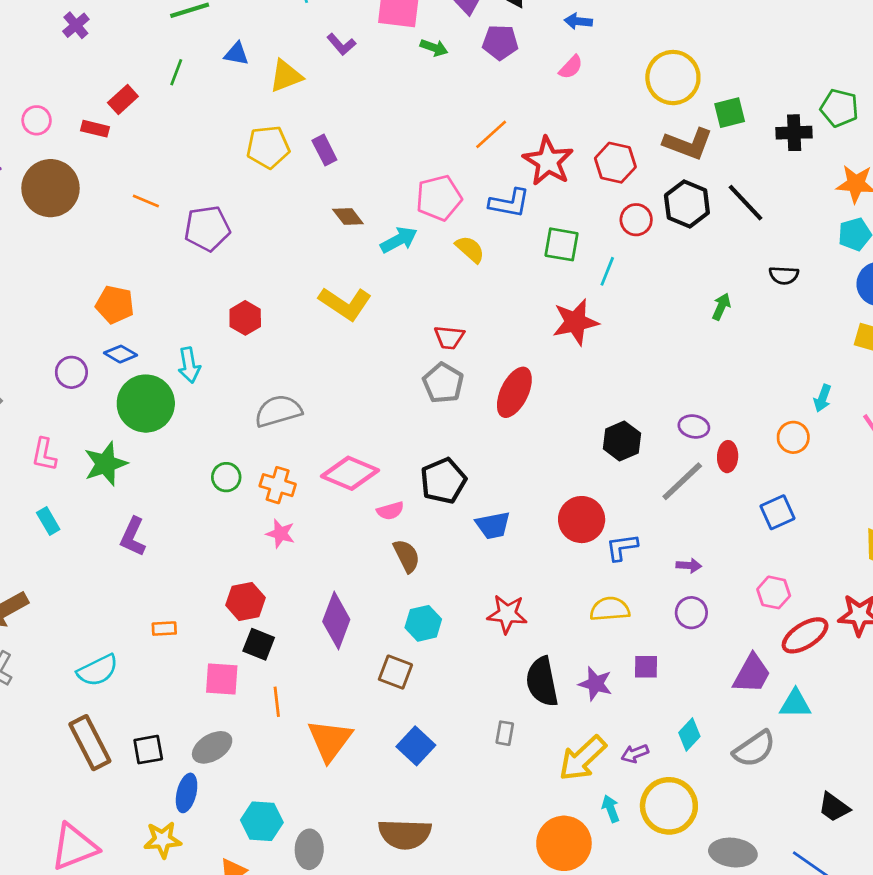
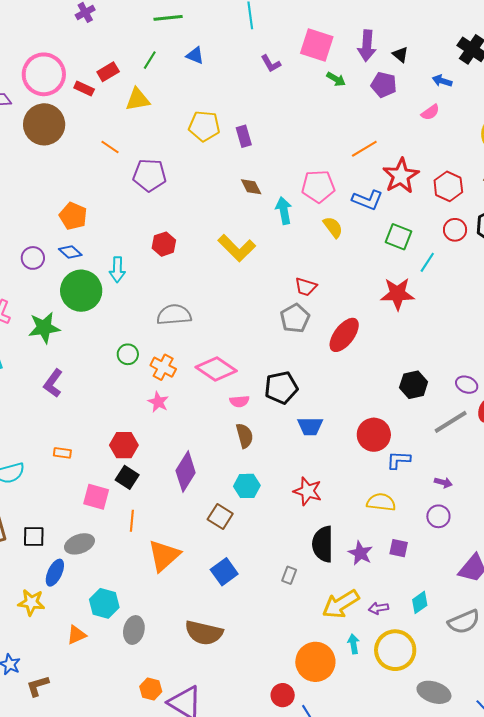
yellow triangle: (286, 76) -> (138, 99), moved
pink circle: (37, 120) -> (44, 74), size x2.0
cyan arrow: (399, 240) -> (284, 210), turned -84

